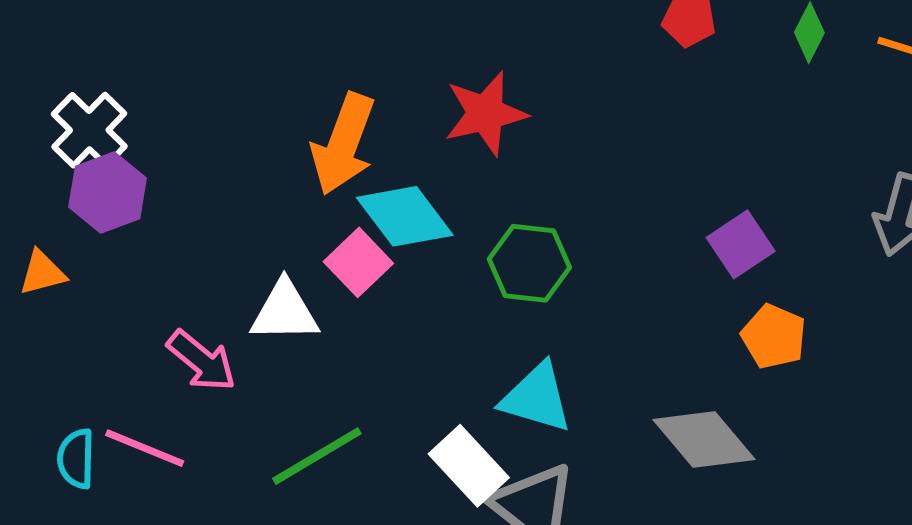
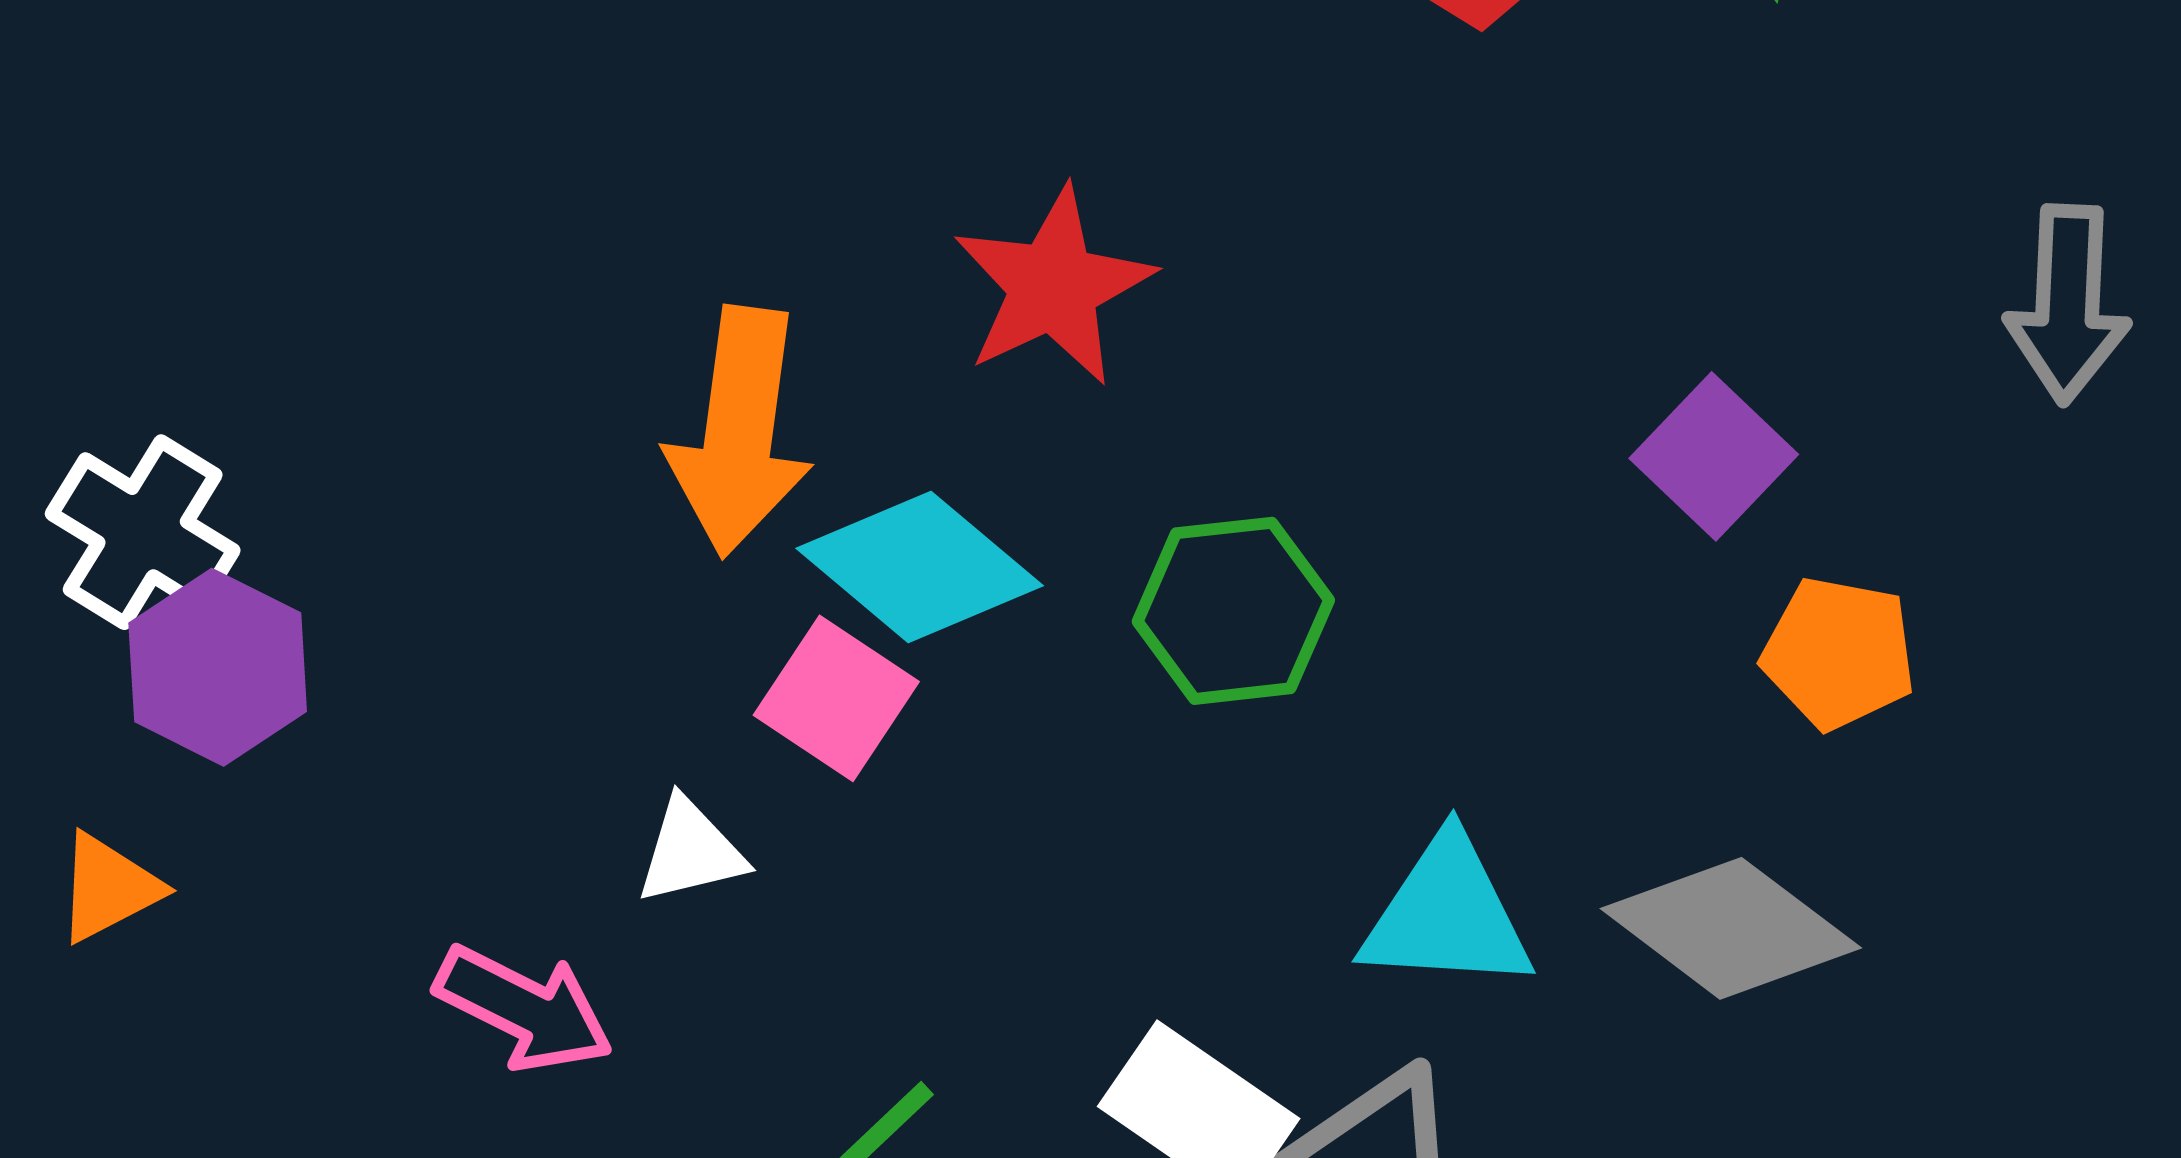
white triangle: (285, 312) -> (691, 851), size x0.7
cyan triangle: (537, 398) -> (1447, 915), moved

